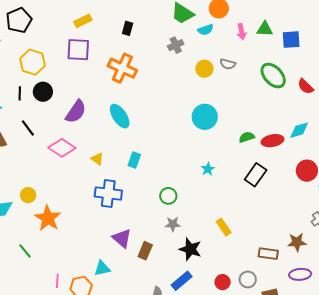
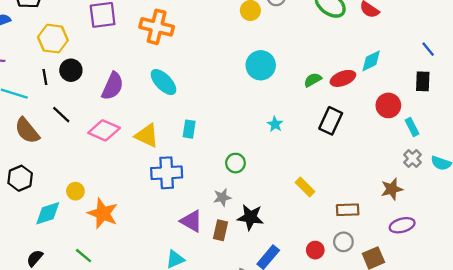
yellow triangle: (97, 159) -> (147, 136), size x1.6
gray star: (173, 224) -> (222, 197), moved
black star: (190, 249) -> (250, 217), moved
brown rectangle: (268, 254) -> (348, 210), moved

